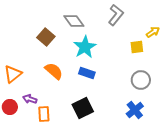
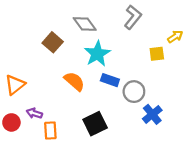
orange semicircle: (54, 71) -> (74, 81), moved
blue rectangle: (87, 73) -> (110, 80), moved
gray circle: (141, 80) -> (134, 92), moved
blue cross: (135, 110) -> (152, 114), moved

